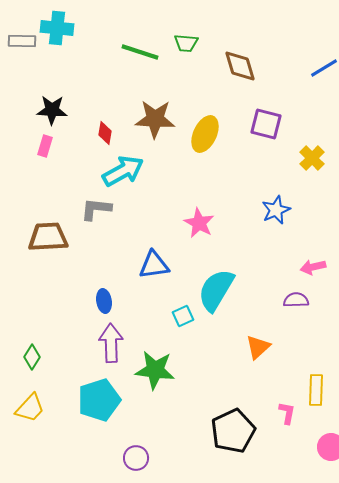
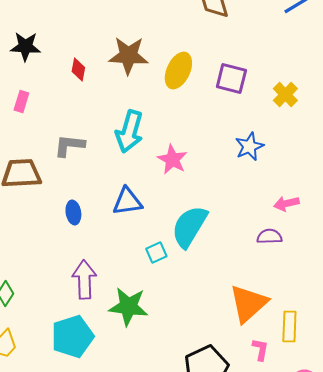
purple square: (266, 124) -> (231, 78), moved
pink rectangle: (45, 146) -> (21, 102), moved
cyan arrow: (123, 171) -> (129, 132), moved, turned 135
blue ellipse: (104, 301) -> (73, 212), moved
orange triangle: (258, 347) -> (248, 304), moved, size x1.6

